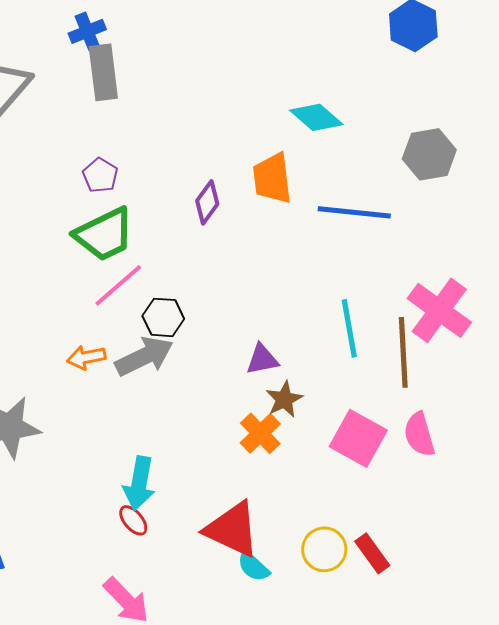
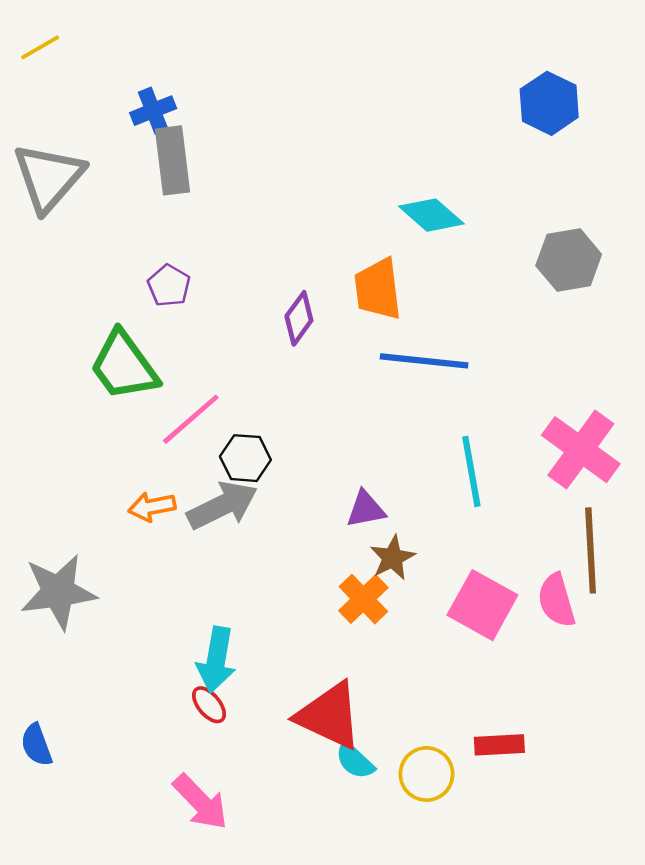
blue line: (354, 212) -> (424, 361), moved
green trapezoid: (104, 234) -> (124, 366), moved, turned 80
brown line: (403, 352) -> (591, 550), moved
yellow circle: (324, 549) -> (427, 774), moved
red rectangle: (372, 553) -> (499, 745), turned -57

